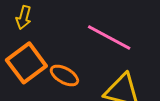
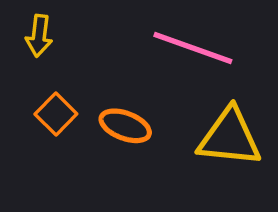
orange square: (26, 63) -> (56, 114), size x0.6

